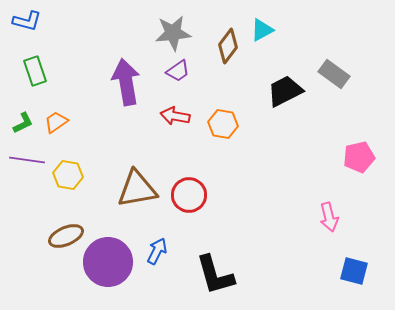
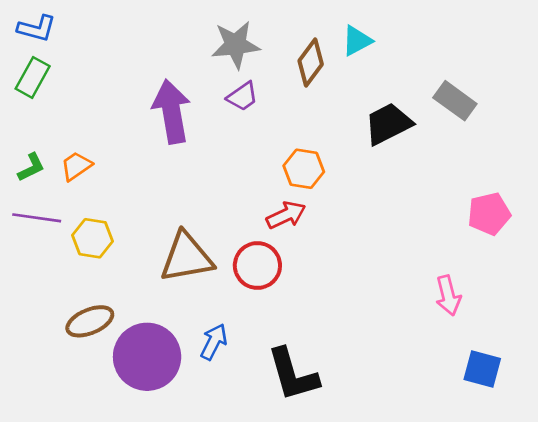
green rectangle: (35, 71) -> (33, 77), moved, turned 48
red arrow: (175, 116) -> (286, 215), moved, turned 144

